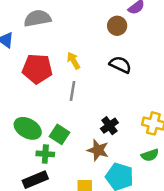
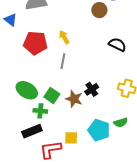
black semicircle: (120, 65) -> (117, 45), moved
brown star: (98, 150) -> (74, 99), moved
green semicircle: (150, 155) -> (121, 122), moved

